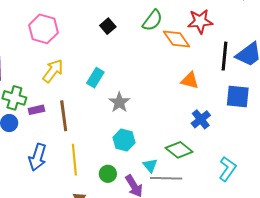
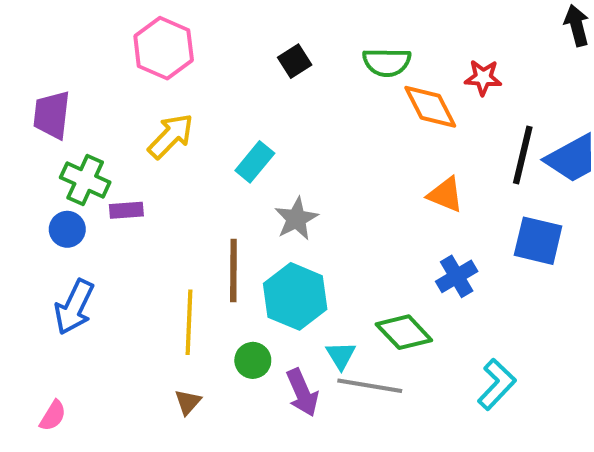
green semicircle: (152, 20) -> (387, 62), turned 45
red star: (200, 21) -> (483, 78), size x0.7
brown line: (64, 116) -> (233, 271), moved
cyan hexagon: (124, 140) -> (295, 296), size x1.4
blue arrow: (38, 157) -> (74, 307), moved

